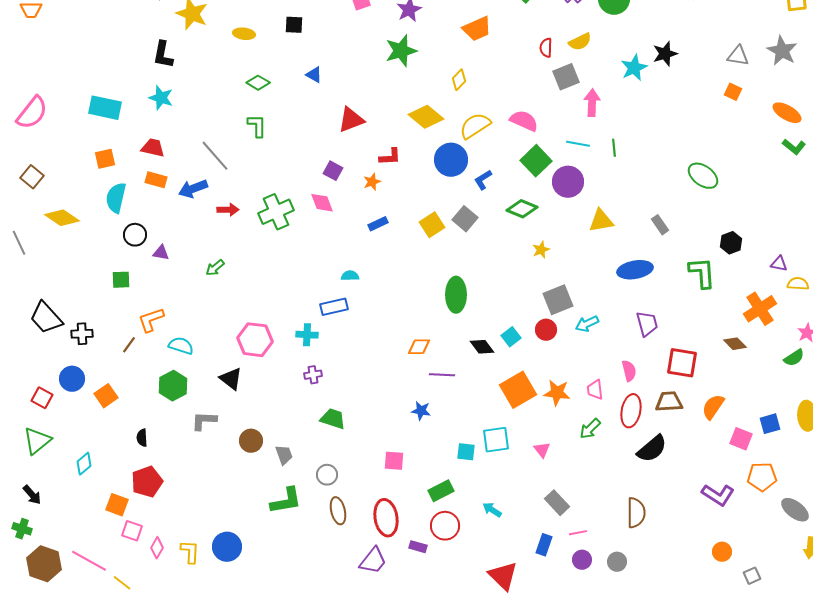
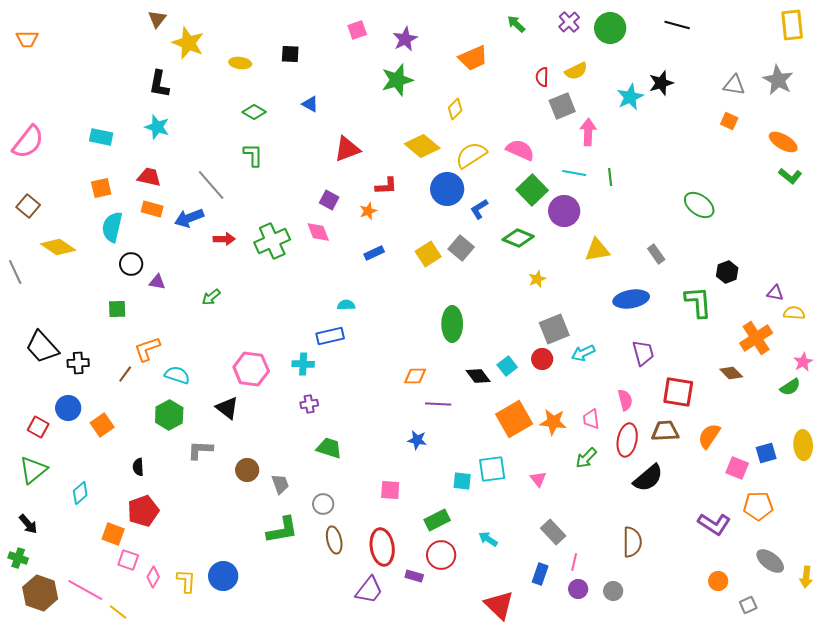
cyan rectangle: (105, 108) -> (101, 137), size x0.7
gray ellipse: (795, 510) -> (770, 561), moved
pink line: (578, 533) -> (574, 562), turned -66

